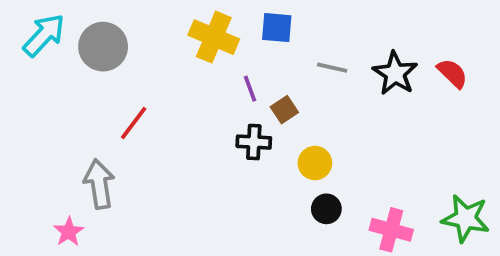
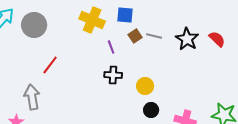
brown square: (284, 110) -> (135, 36), moved

